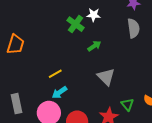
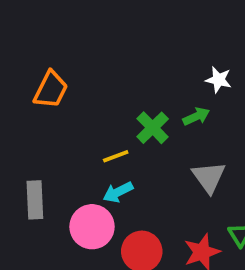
white star: (94, 15) -> (218, 80), moved
green cross: (76, 24) -> (153, 128), moved

